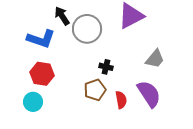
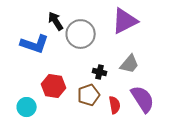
gray trapezoid: (155, 59) -> (130, 64), moved
red hexagon: (42, 74) -> (54, 86), moved

